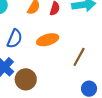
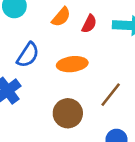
brown circle: (26, 79) -> (68, 113), moved

